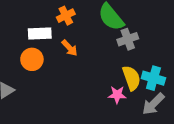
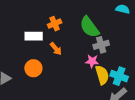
orange circle: (32, 59) -> (33, 68), moved
pink star: (117, 95) -> (92, 61), moved

